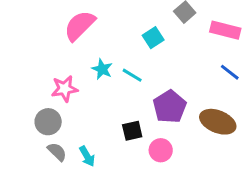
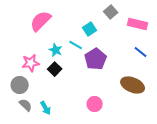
cyan line: (132, 75) -> (76, 45), moved
purple pentagon: (170, 107) -> (96, 59), moved
black square: (132, 131) -> (55, 69), moved, turned -32

